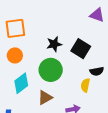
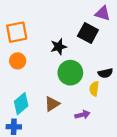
black square: (81, 49) -> (88, 33), moved
green circle: (51, 70) -> (70, 73), moved
cyan diamond: (21, 83) -> (21, 104), moved

